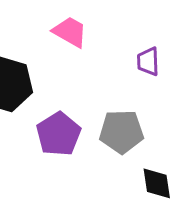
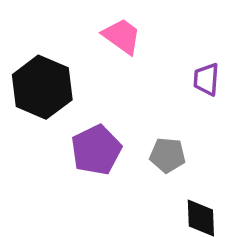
gray pentagon: (121, 132) -> (168, 155), size x0.7

